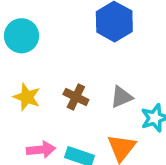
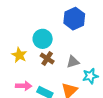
cyan circle: (22, 36) -> (43, 39), moved

